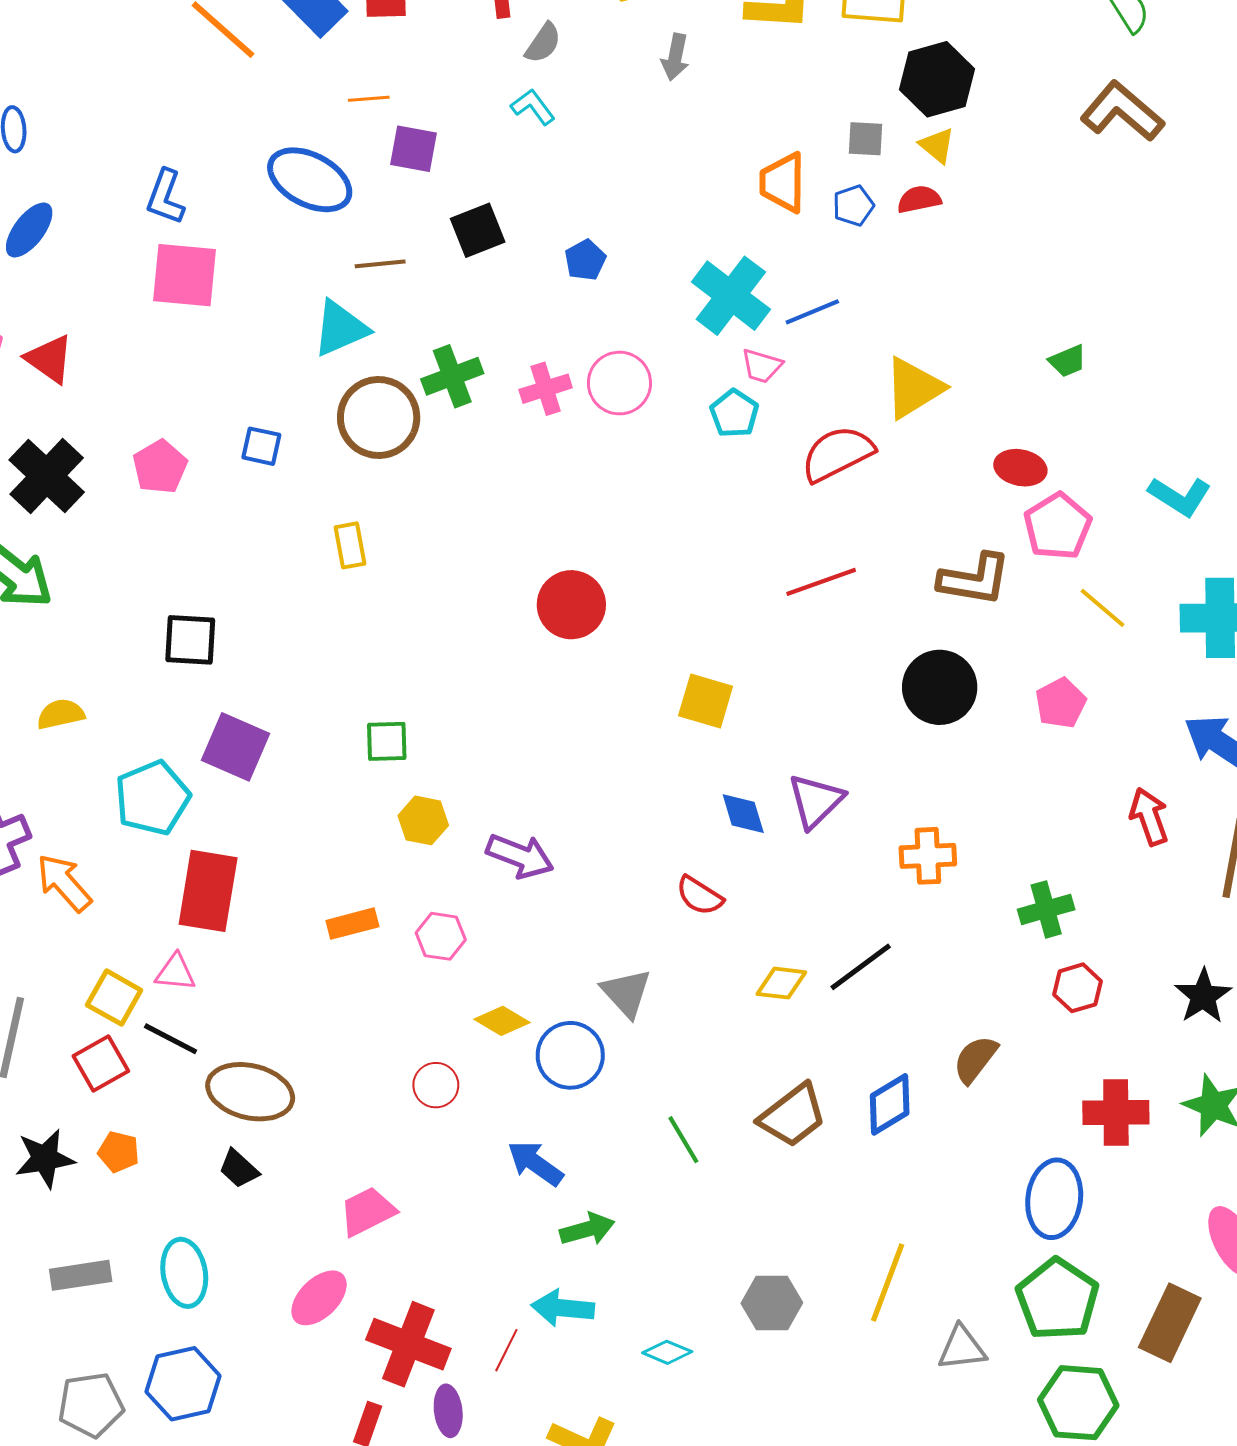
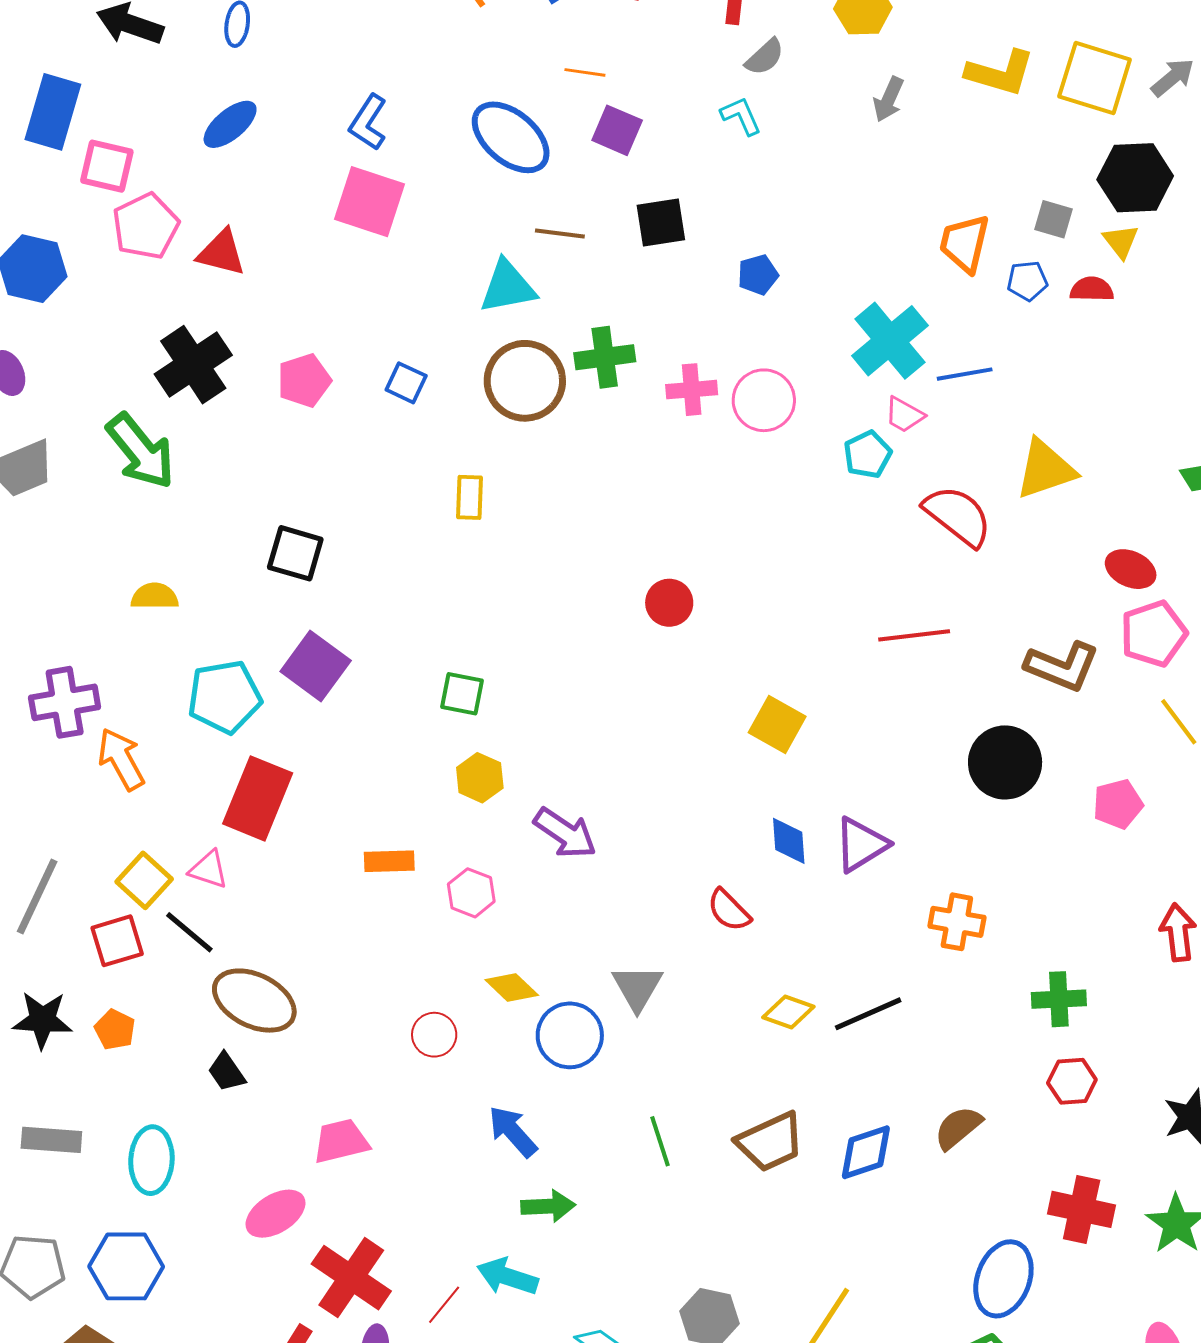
red triangle: (49, 359) -> (221, 253), turned -34
red semicircle: (837, 454) -> (958, 516), turned 52
red circle: (571, 605) -> (669, 603), size x0.7

